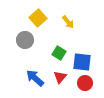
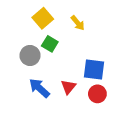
gray circle: (25, 40) -> (30, 55), moved
green square: (59, 53) -> (50, 44), moved

